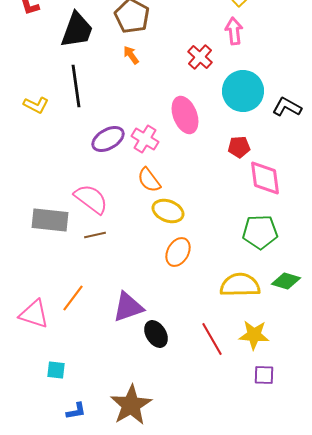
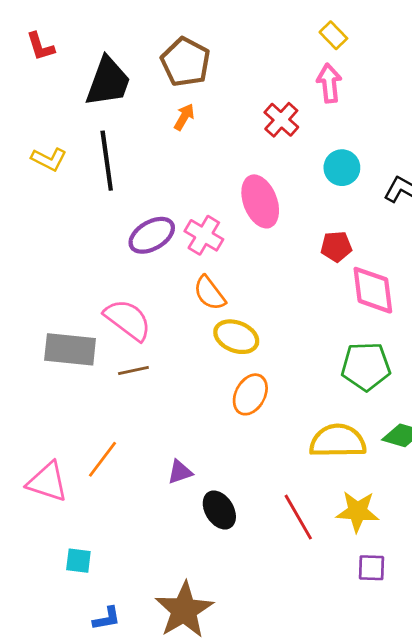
orange arrow: (131, 55) -> (184, 117), turned 66
cyan circle: (243, 91) -> (342, 168), size x0.6
yellow L-shape: (36, 105) -> (49, 159), moved
purple triangle: (128, 307) -> (180, 472), size x0.6

